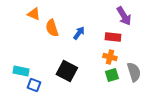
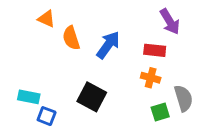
blue arrow: (79, 33) -> (108, 45), size x1.5
green square: (112, 75) -> (160, 112), moved

